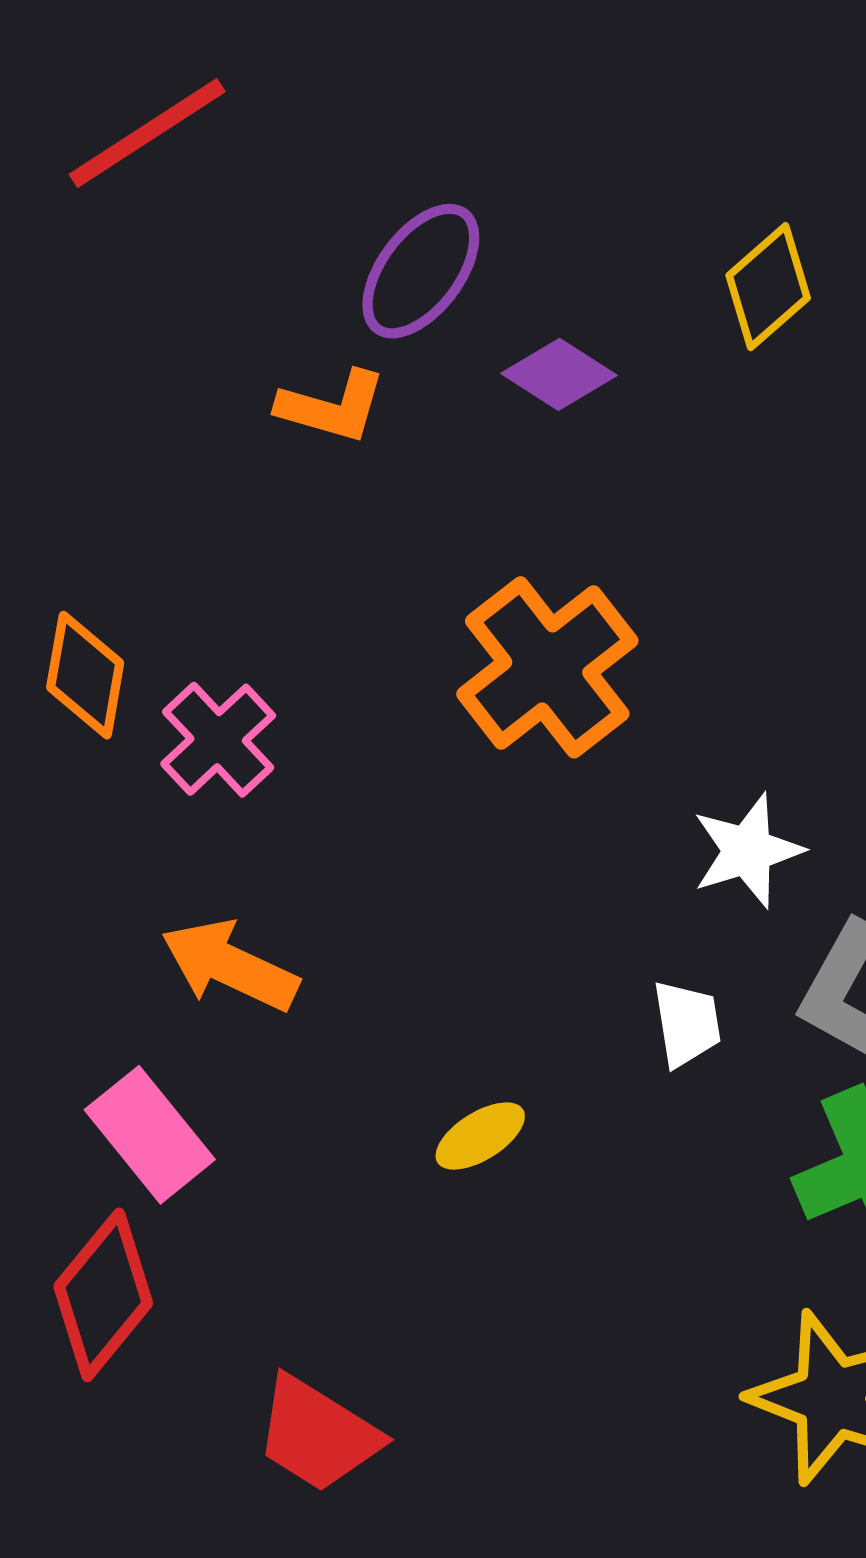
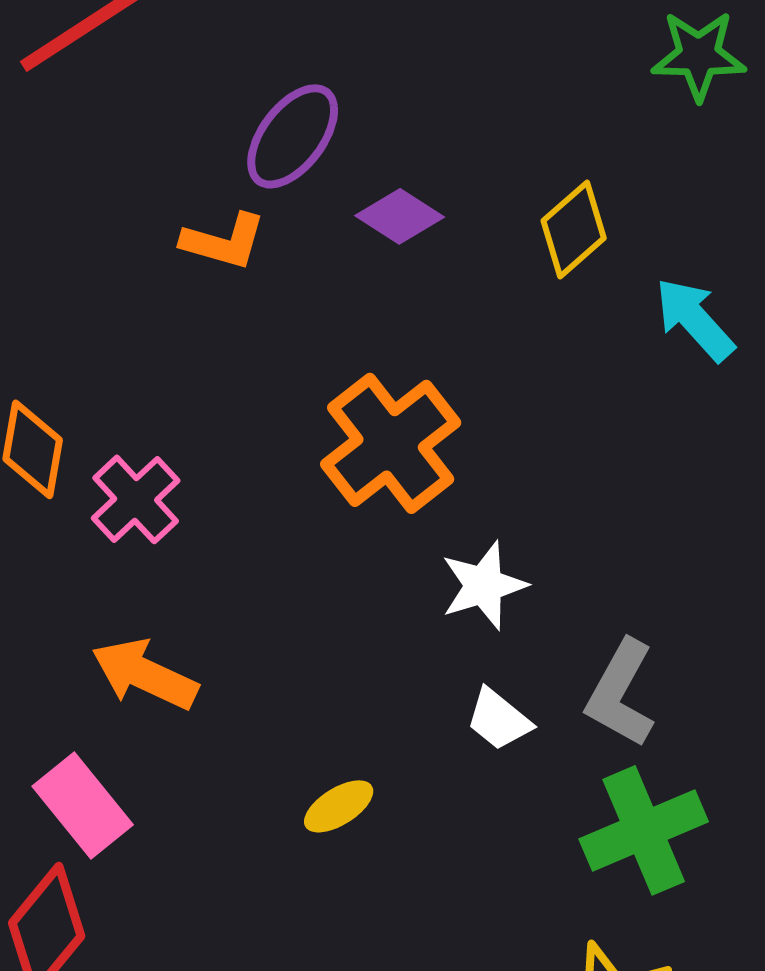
yellow diamond: (768, 287) -> (574, 229), moved
white star: (747, 851) -> (484, 585), moved
white trapezoid: (687, 1024) -> (499, 719), turned 138

